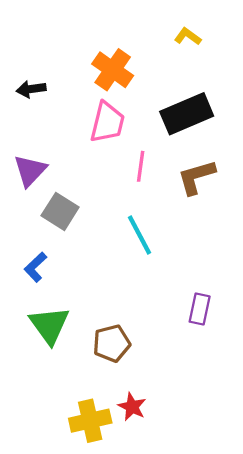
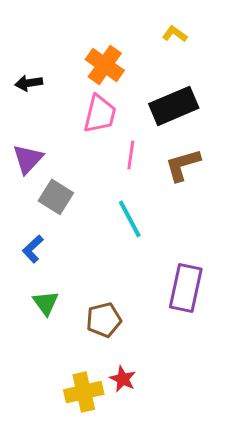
purple rectangle: (200, 309) -> (186, 288), size x1.6
green triangle: (49, 325) -> (46, 303), size x0.7

